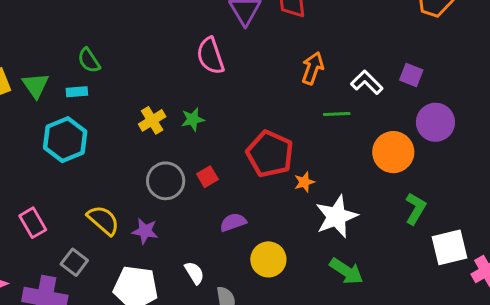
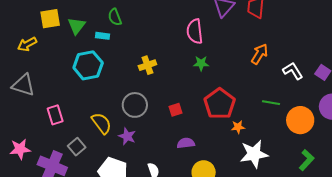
green line: (337, 114) -> (271, 103), moved
green star: (193, 119) -> (201, 63), moved
gray circle: (166, 181) -> (135, 105), moved

